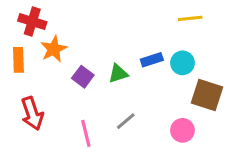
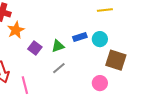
gray line: (126, 121) -> (59, 68), moved
pink line: (86, 133) -> (25, 85), moved

